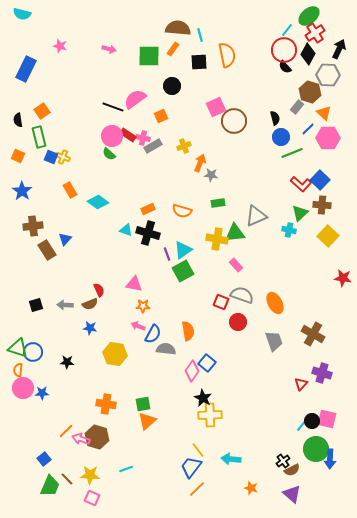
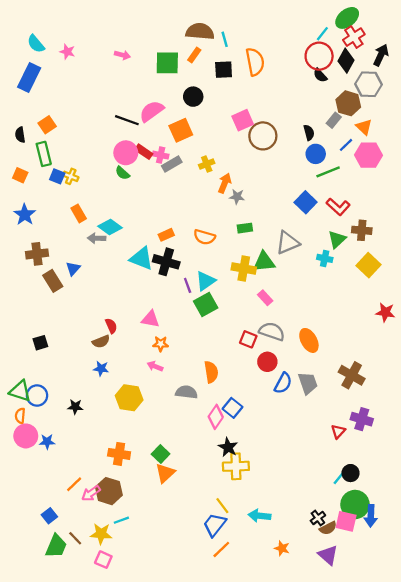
cyan semicircle: (22, 14) -> (36, 44), moved, turned 36
orange square: (161, 116) -> (181, 130), size x1.5
blue square: (320, 180) -> (306, 202), moved
cyan triangle: (126, 230) -> (142, 258), size x1.6
gray arrow: (65, 305) -> (97, 238), moved
blue semicircle: (153, 334) -> (283, 383), moved
green square: (143, 404) -> (161, 454), turned -35
pink square: (327, 419) -> (346, 521), moved
pink arrow: (81, 439) -> (91, 493), turned -54
cyan line: (126, 469) -> (121, 520), moved

